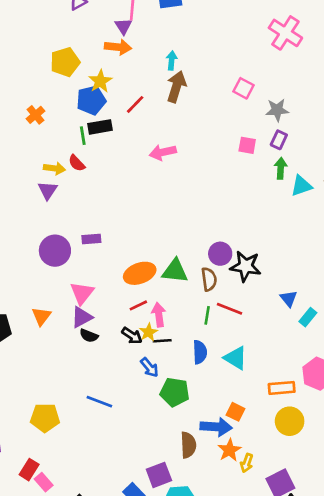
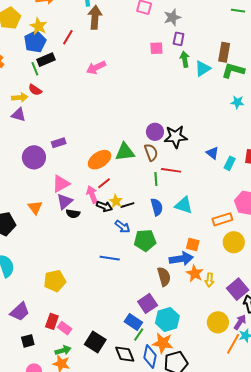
purple triangle: (48, 190) -> (19, 115), turned -35
pink triangle: (82, 293) -> (61, 184), turned 36
pink arrow: (159, 315) -> (92, 195), moved
blue line: (99, 402) -> (110, 258), moved

